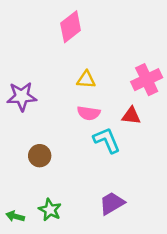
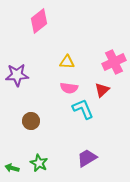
pink diamond: (71, 27) -> (39, 21), moved
red triangle: (131, 116) -> (102, 90), turned -49

